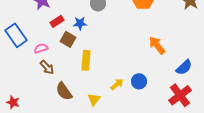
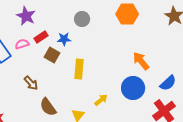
pink semicircle: (41, 48) -> (22, 44), moved
yellow rectangle: (86, 60) -> (79, 69), moved
blue circle: (139, 81) -> (133, 88), moved, size x1.5

